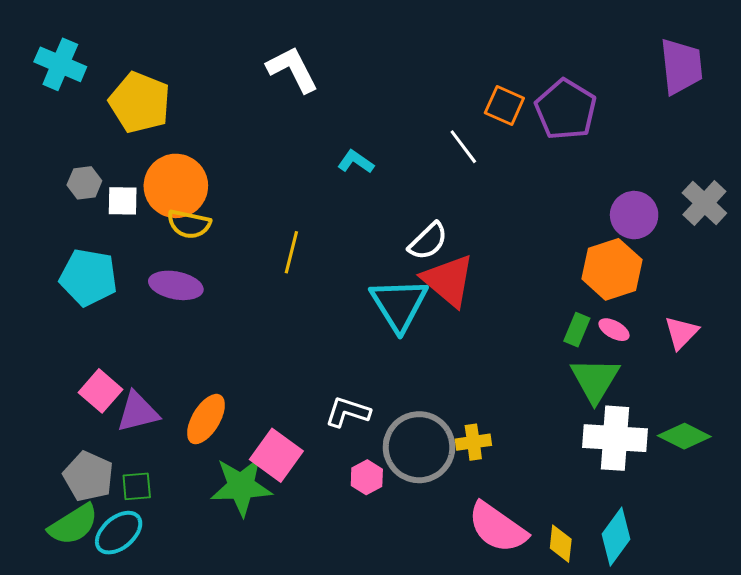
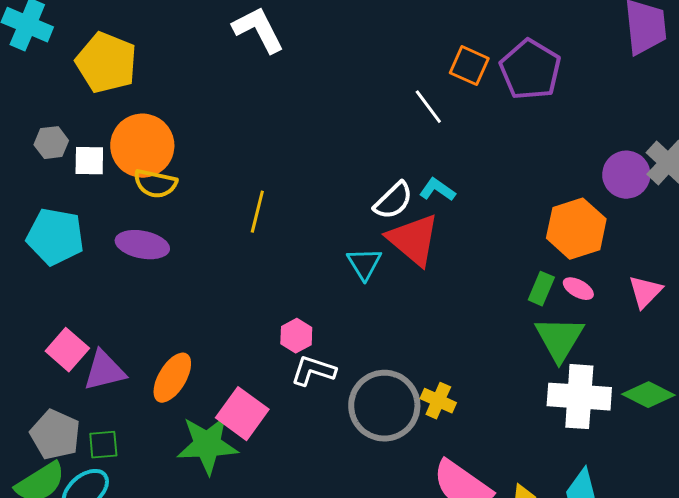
cyan L-shape: (356, 162) -> (437, 190), moved
purple circle: (634, 215) -> (626, 175), moved
cyan triangle: (399, 304) -> (364, 264), size x0.6
yellow cross: (473, 442) -> (438, 401), turned 32
pink hexagon: (367, 477) -> (296, 336), moved

